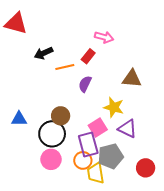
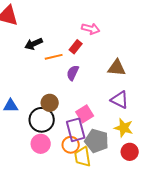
yellow star: (114, 107) -> (124, 128), moved
purple triangle: (127, 129) -> (120, 100), moved
gray pentagon: (110, 156) -> (97, 141), turned 30

